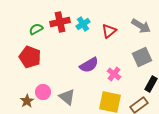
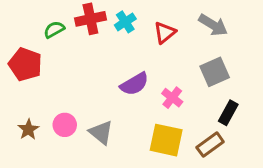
red pentagon: (30, 57) -> (25, 64), moved
brown star: (27, 101) -> (28, 129), moved

